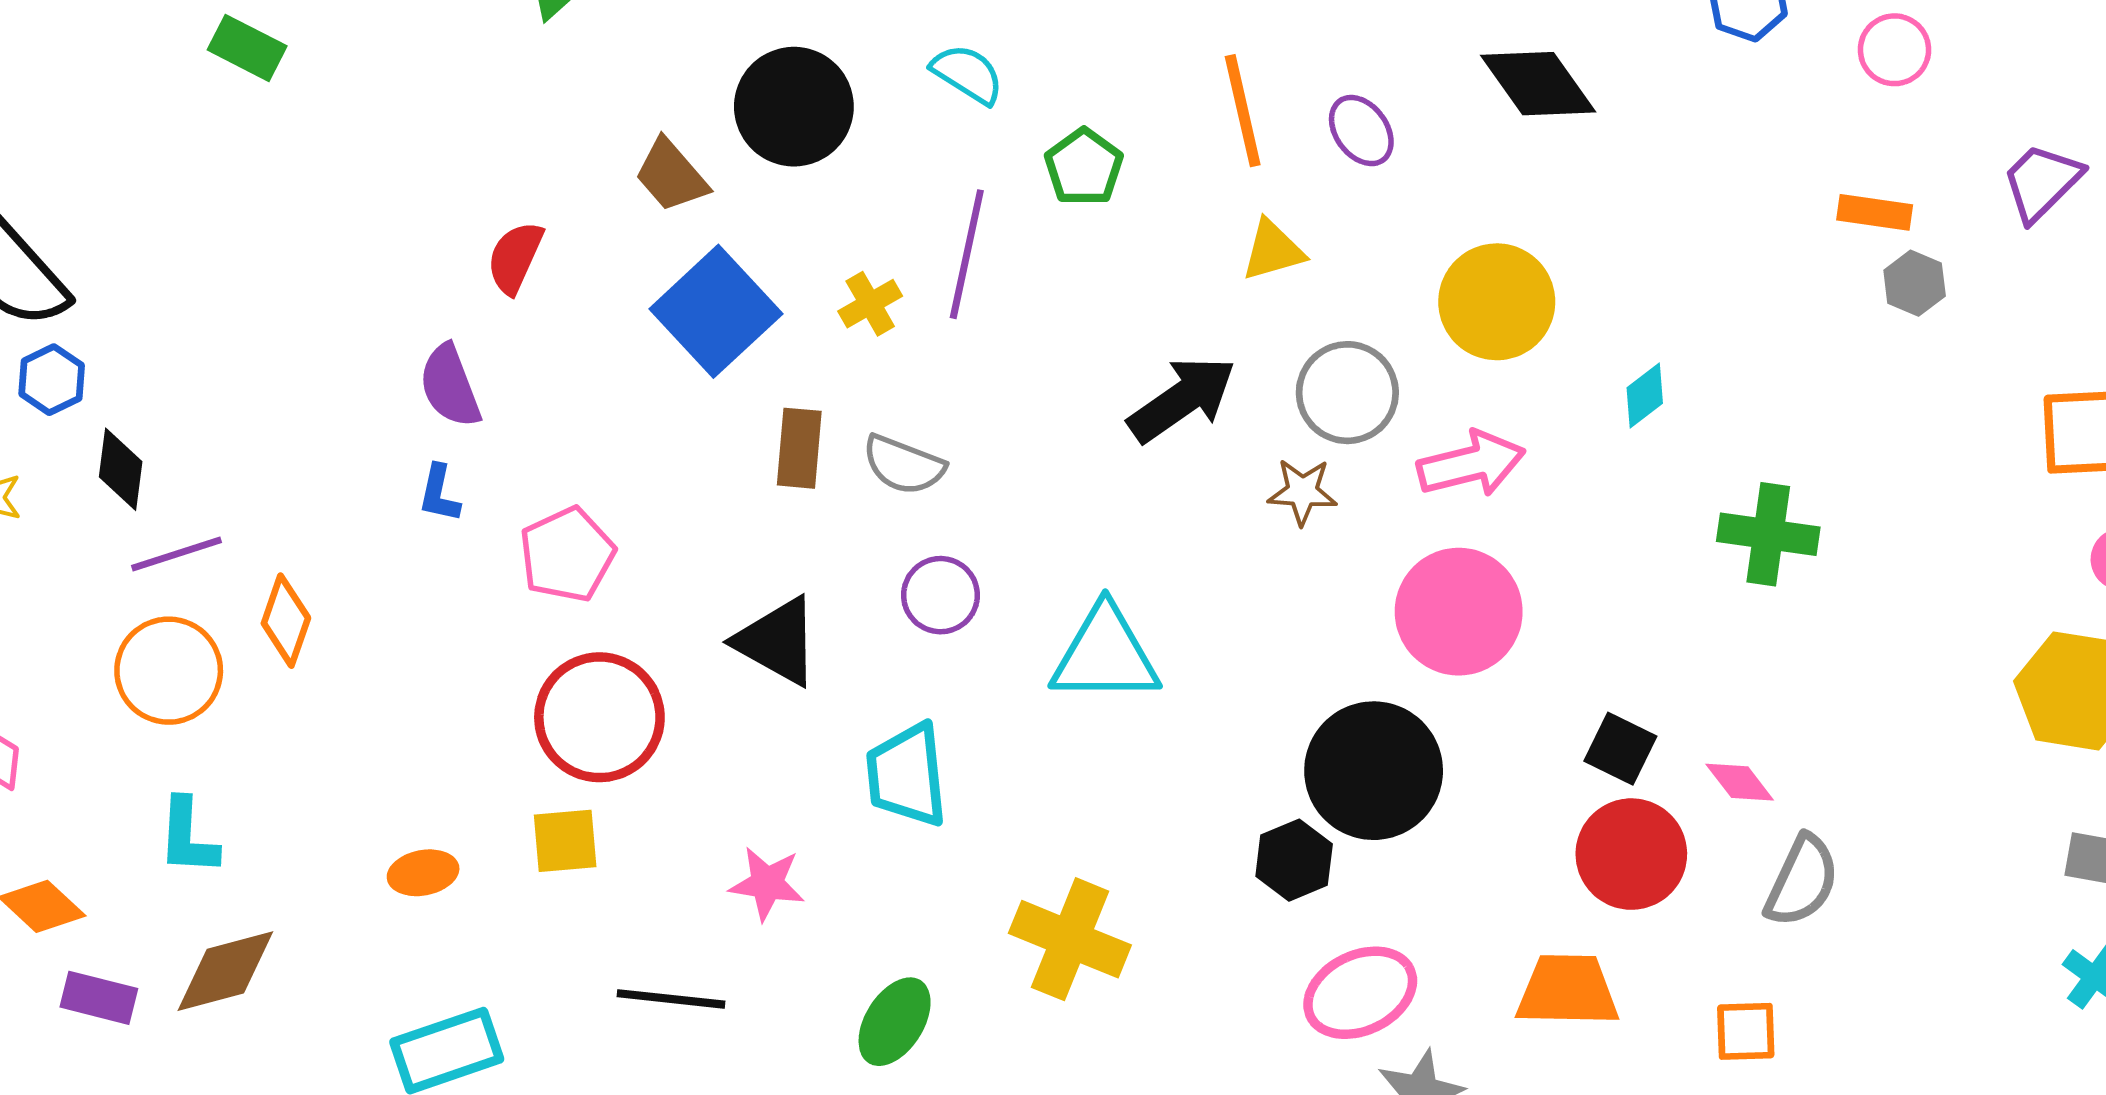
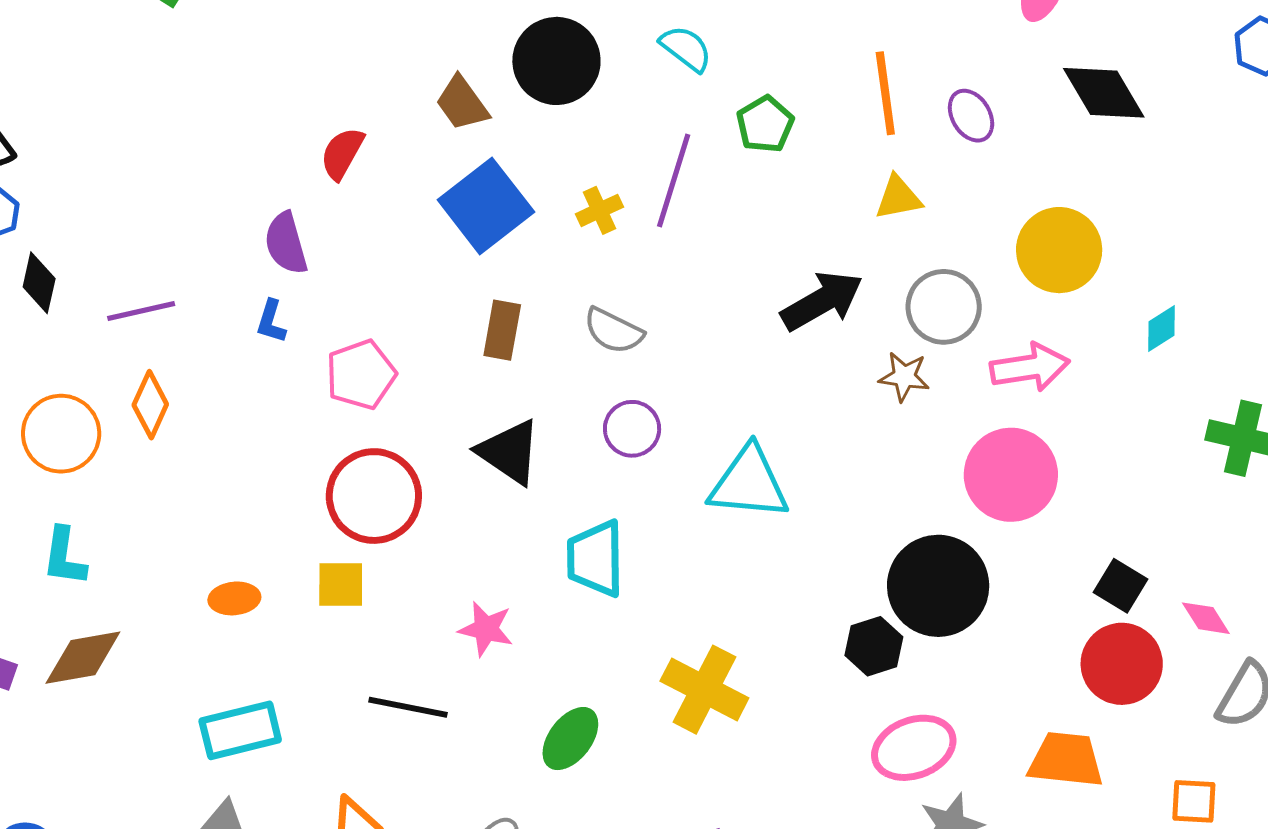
brown rectangle: (799, 448) -> (502, 330), moved
purple line: (176, 554) -> (141, 311), moved

